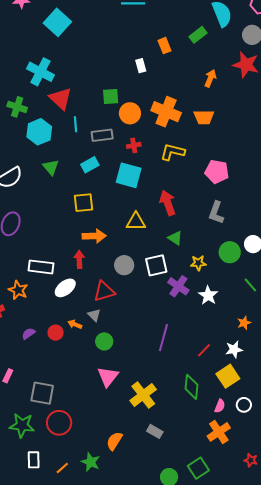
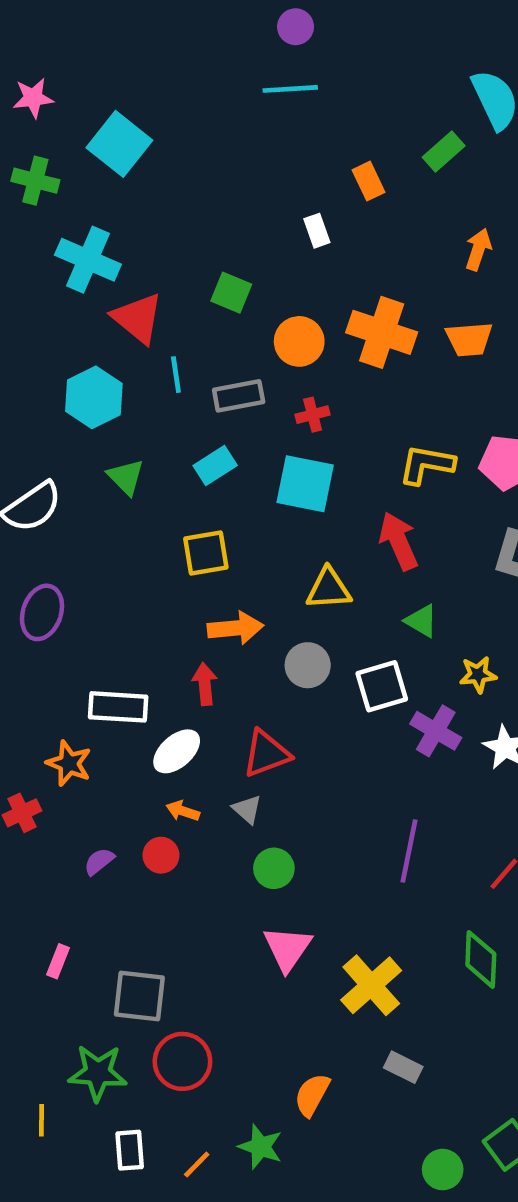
green square: (111, 97) -> (231, 293), moved, turned 30
green cross: (17, 107) -> (35, 181), moved
yellow L-shape: (173, 152) -> (426, 464), moved
gray circle: (124, 265) -> (308, 665), moved
orange arrow: (75, 324) -> (183, 811), moved

